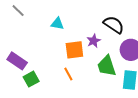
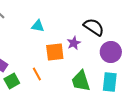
green trapezoid: (107, 66) -> (81, 81), moved
orange line: (68, 74) -> (37, 74), moved

